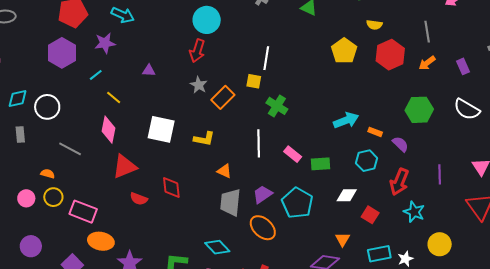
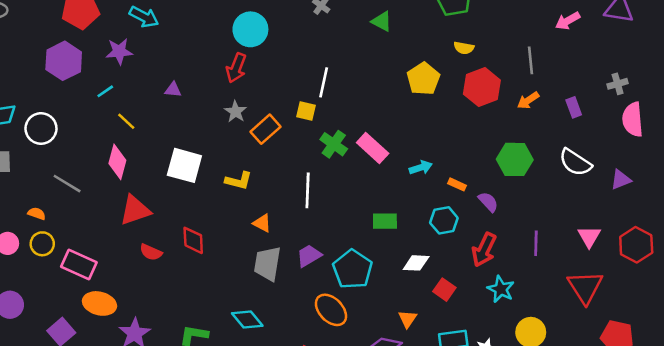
cyan arrow: (346, 120) -> (421, 168), size x0.7
pink rectangle: (293, 154) -> (373, 148), moved, size x1.4
orange ellipse: (263, 228) -> (331, 310), moved

